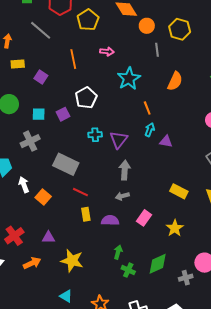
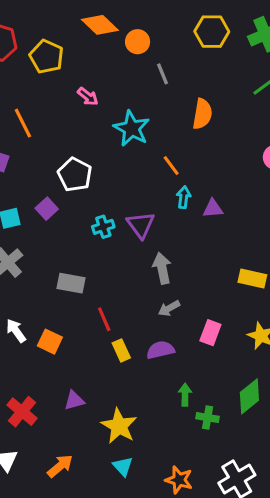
yellow hexagon: (180, 29) -> (212, 32), moved
pink arrow: (107, 52) -> (88, 97), turned 48
orange line: (73, 59) -> (23, 123), moved
gray rectangle: (66, 164) -> (71, 283), size x0.7
red line: (80, 192) -> (104, 319), turned 56
yellow star: (72, 261) -> (119, 426), turned 30
orange arrow: (32, 263) -> (60, 466), moved
cyan triangle: (66, 296) -> (123, 466), moved, turned 32

